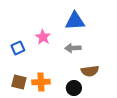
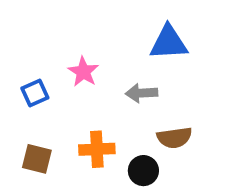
blue triangle: (75, 21) -> (169, 43), moved
orange cross: (41, 82) -> (97, 149), moved

